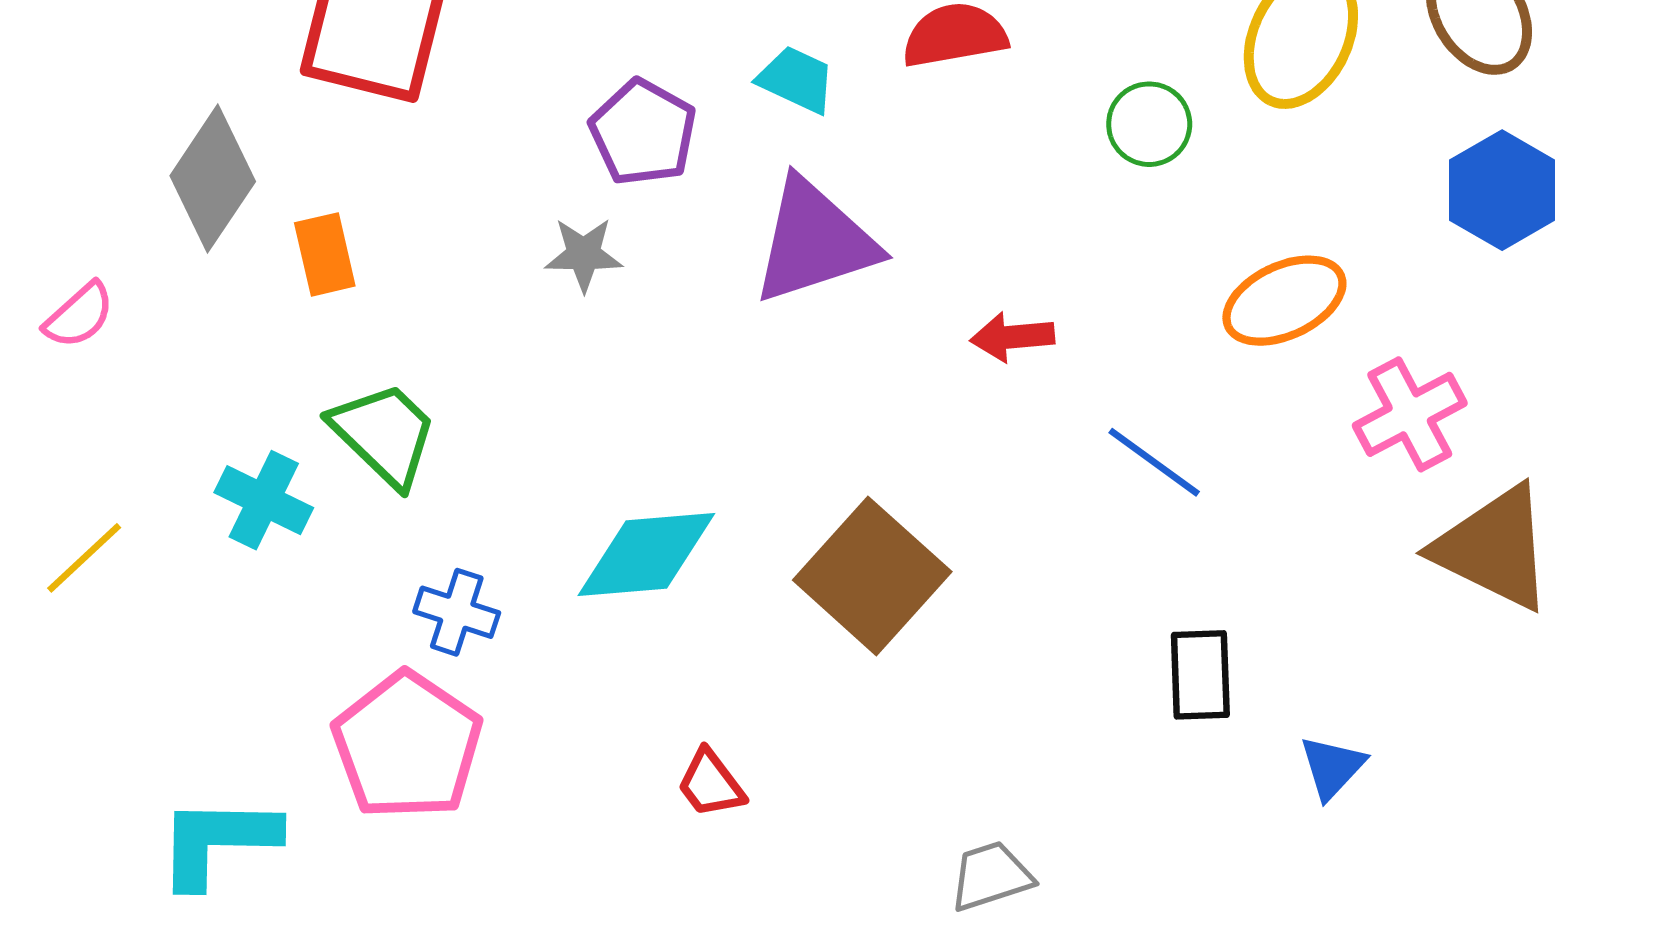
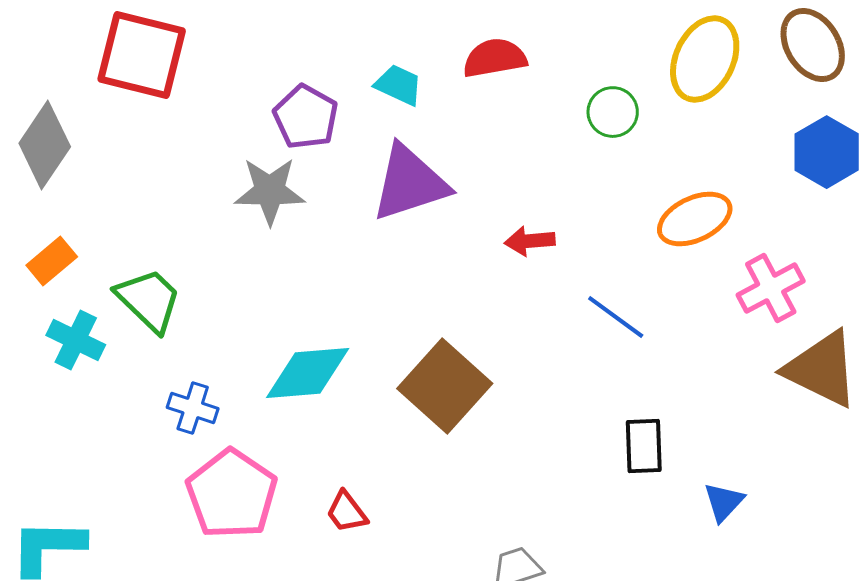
orange rectangle: (325, 254) -> (52, 261), moved, turned 63
gray star: (584, 254) -> (270, 191), size x1.5
pink pentagon: (407, 746) -> (232, 494), moved

